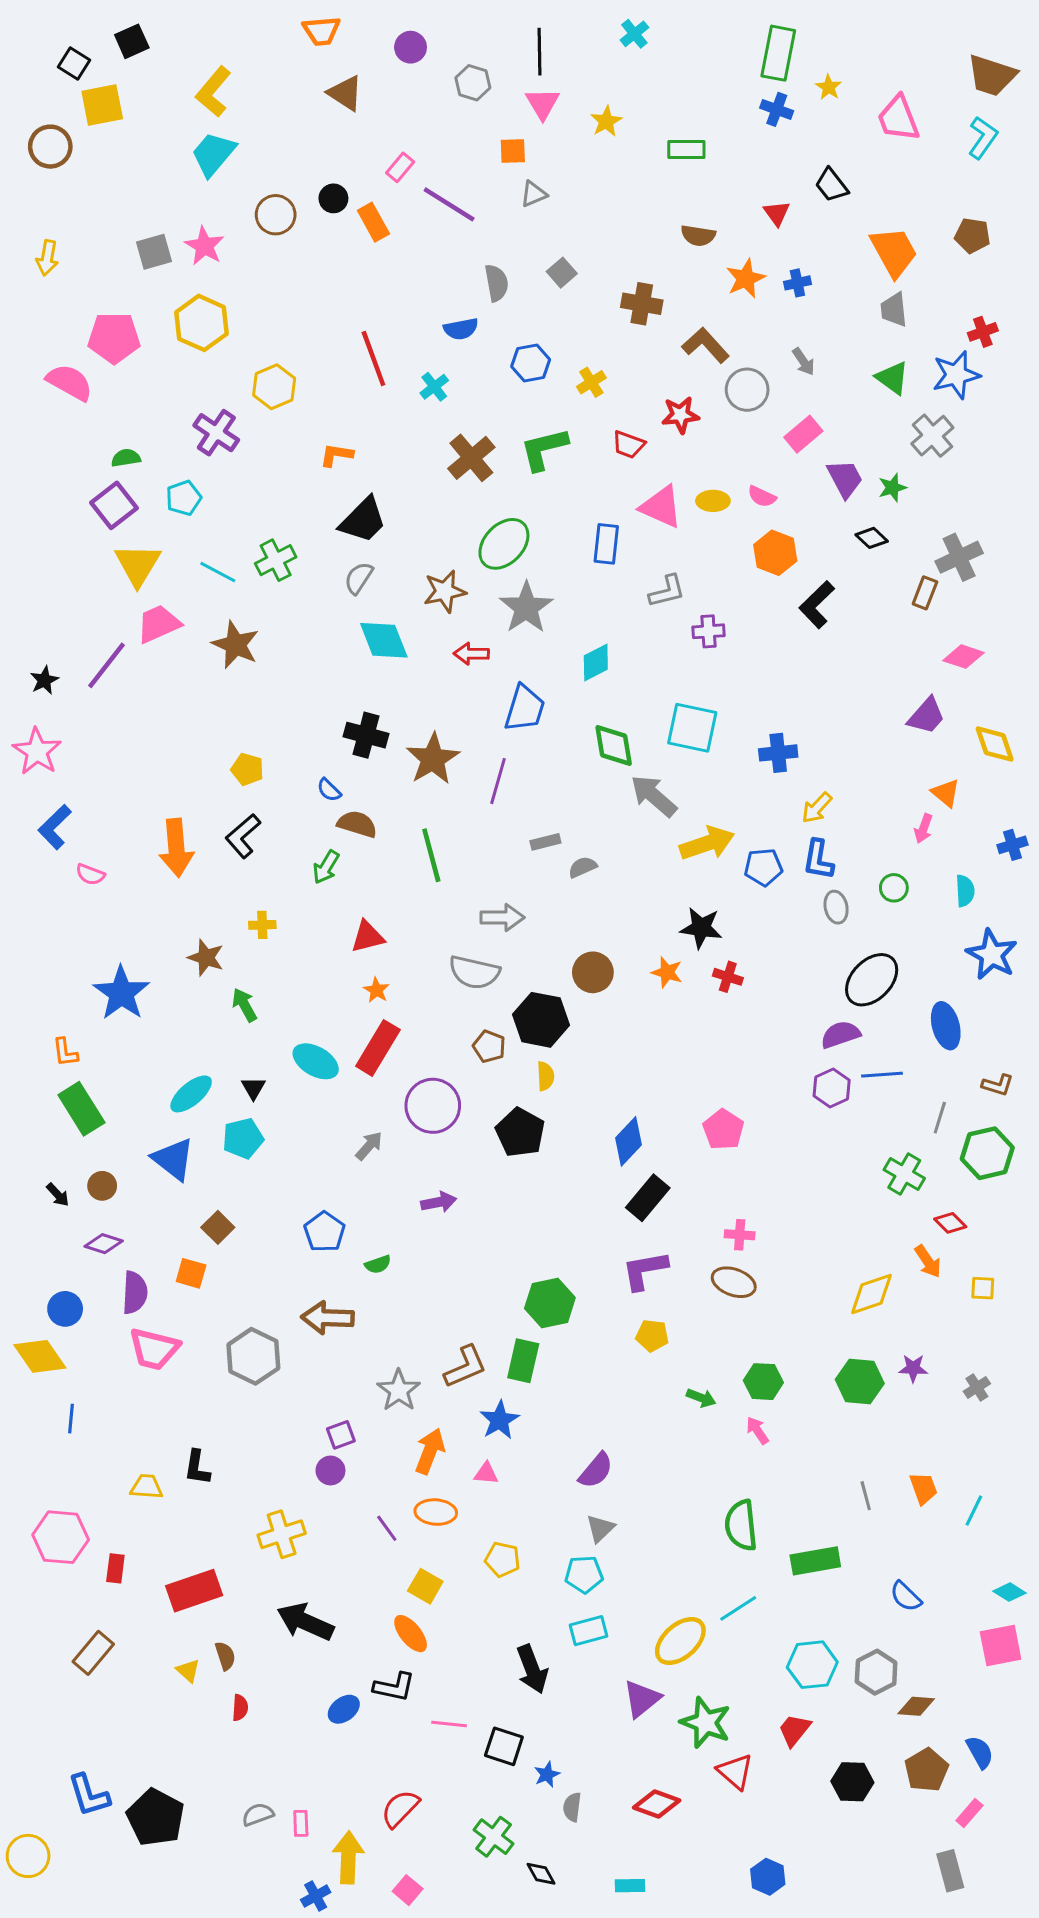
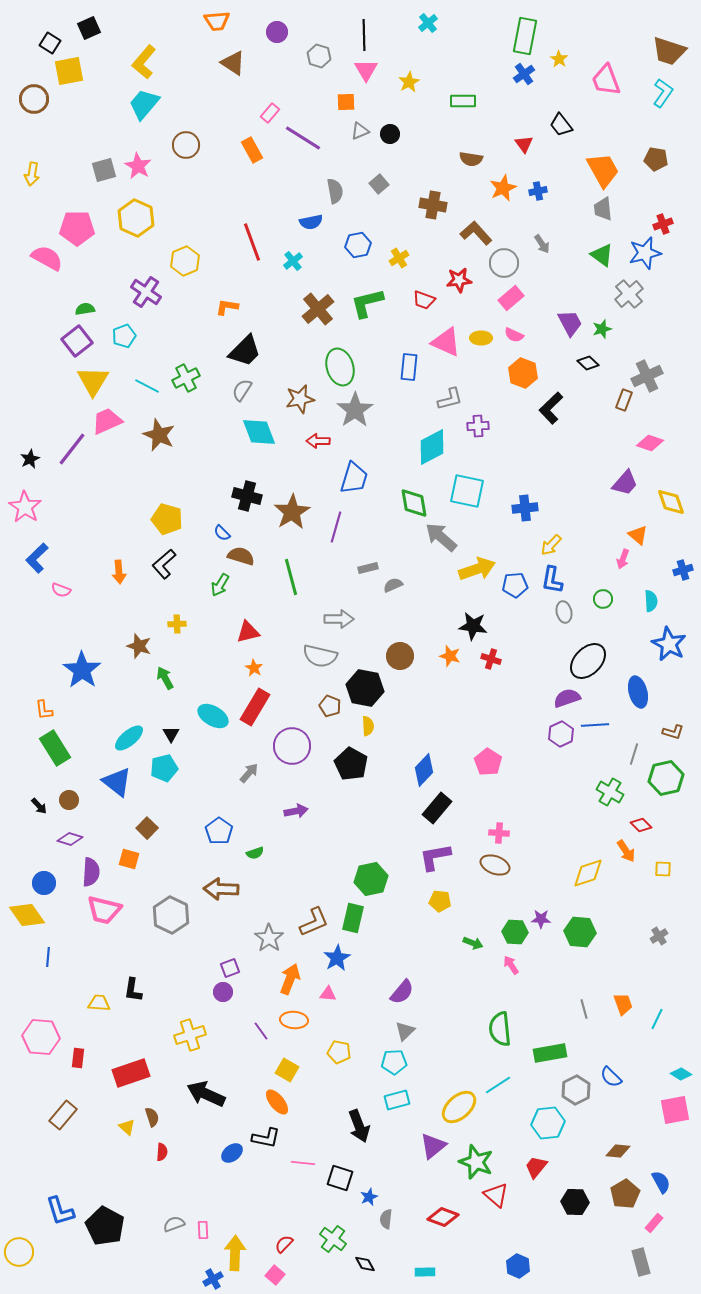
blue cross: (777, 109) -> (524, 74), turned 35
black circle: (333, 198) -> (390, 134), moved
pink rectangle: (803, 434) -> (511, 298), moved
green ellipse: (504, 544) -> (340, 367), turned -60
cyan diamond: (596, 662) -> (432, 447), moved, size x1.4
yellow pentagon: (247, 769) -> (167, 519), size x1.4
orange arrow: (176, 848) -> (119, 572), size x0.6
purple star: (913, 1368) -> (541, 919), moved
gray hexagon: (876, 1672) -> (576, 1090), moved
red semicircle: (400, 1809) -> (284, 1244), moved, size x0.7

